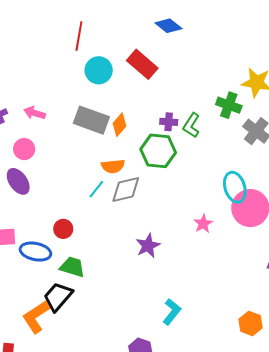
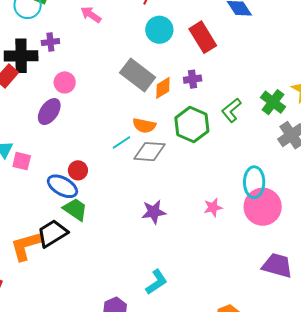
pink arrow: (35, 113) -> (91, 15), moved
purple cross: (169, 122) -> (193, 79), moved, turned -30
purple ellipse: (18, 181) -> (49, 112), turned 52
blue ellipse: (35, 252) -> (62, 186), moved

